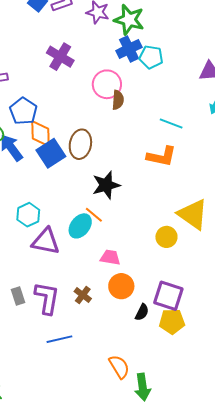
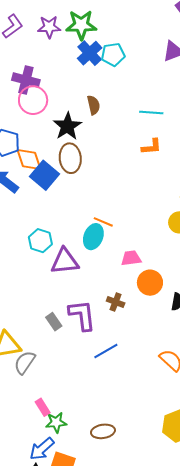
pink circle: (107, 84) -> (33, 100), moved
orange L-shape: (162, 156) -> (151, 147), size x0.7
black star: (106, 185) -> (67, 126), moved

